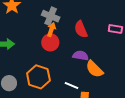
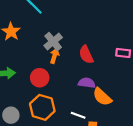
gray cross: (51, 16) -> (53, 42), turned 30
red circle: (50, 42) -> (40, 78), moved

